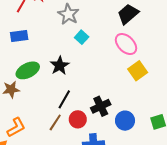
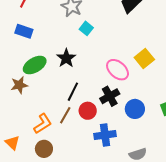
blue rectangle: (19, 36) -> (24, 31), turned 30
pink ellipse: (126, 44) -> (118, 70), moved
orange L-shape: (16, 127) -> (43, 124), moved

